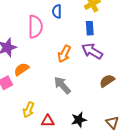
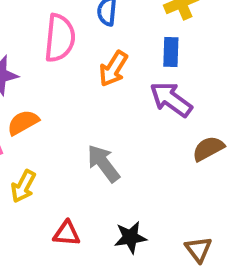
orange arrow: (64, 54) -> (113, 69), moved
brown semicircle: (107, 81) -> (208, 149), moved
yellow arrow: (29, 110) -> (23, 186), moved

